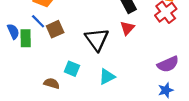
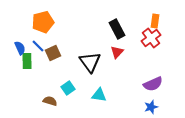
blue semicircle: (13, 31) -> (20, 48), moved
cyan square: (72, 69) -> (68, 88), turned 32
cyan triangle: (107, 77) -> (99, 95), turned 35

